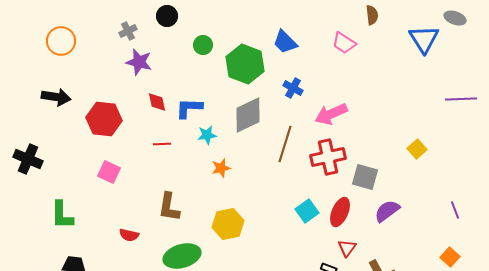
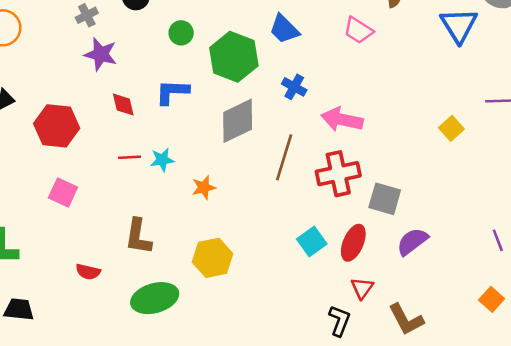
blue L-shape: (189, 108) -> (172, 92), moved
pink arrow: (331, 114) -> (342, 120), turned 36
cyan star: (207, 135) -> (162, 160), moved
yellow square: (417, 149) -> (451, 128), moved

